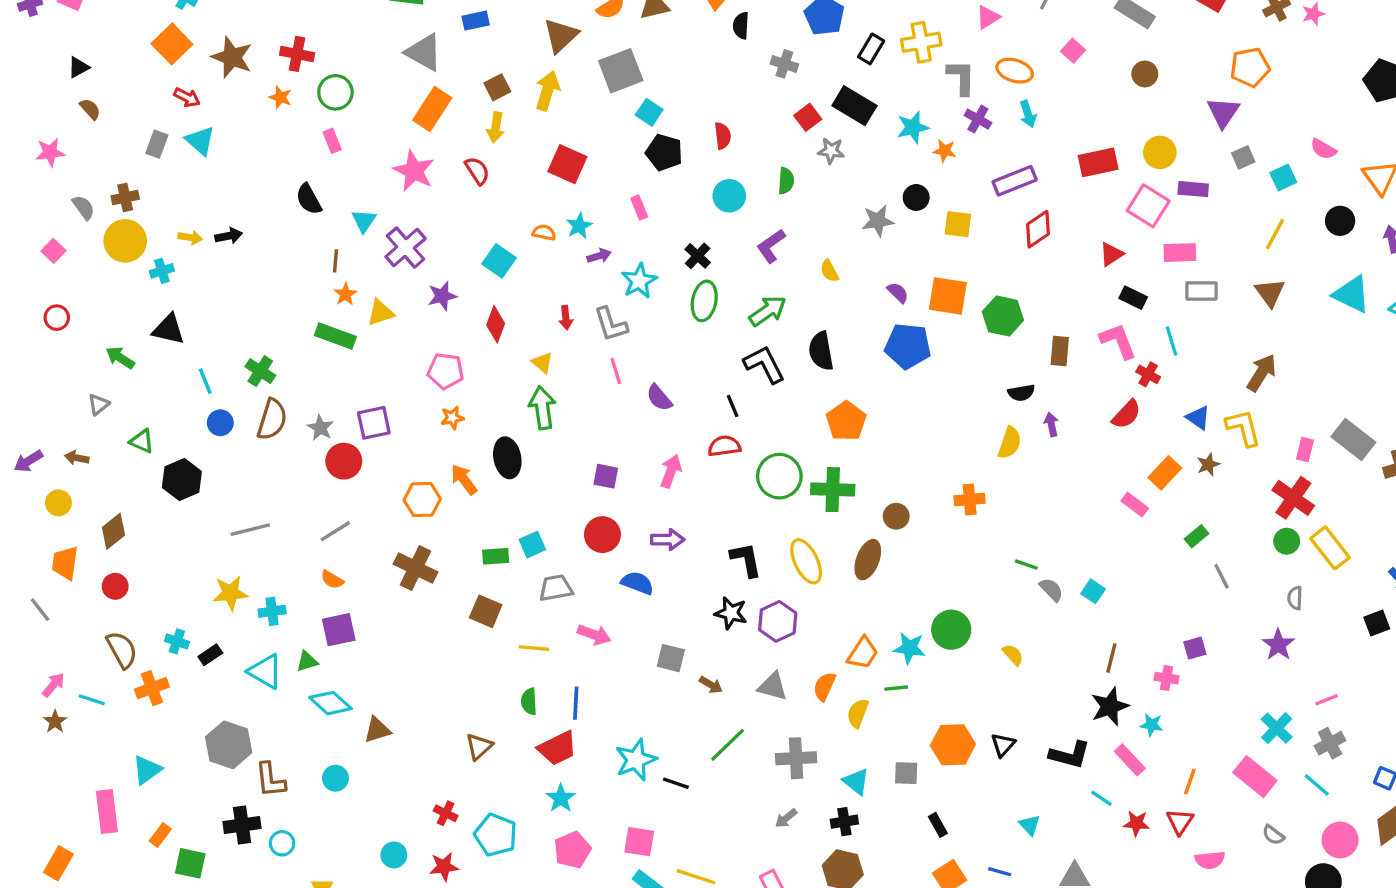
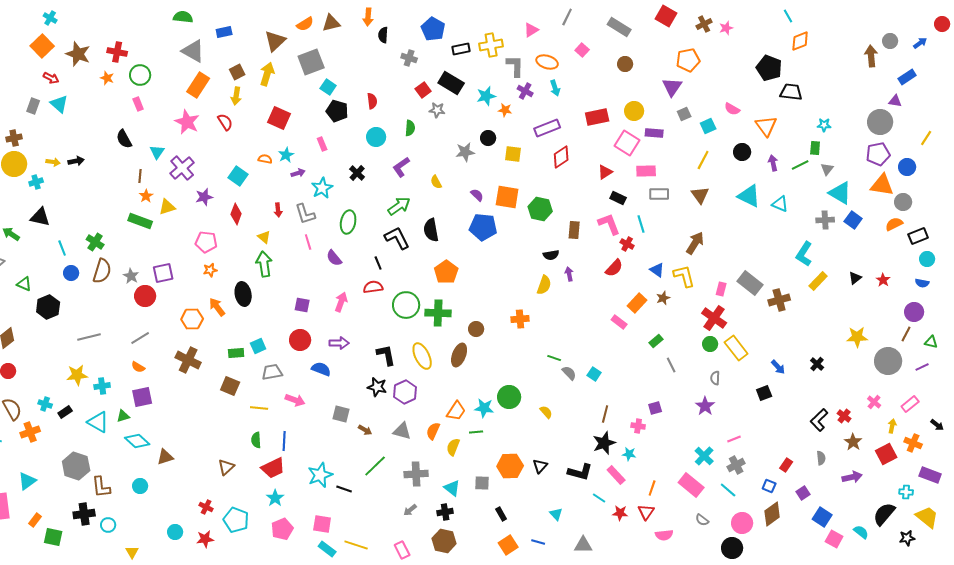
black rectangle: (871, 49) -> (461, 49), turned 48
green ellipse: (704, 301) -> (348, 222), moved

